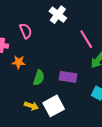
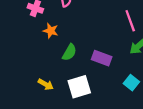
yellow arrow: (31, 106) -> (46, 84), moved

